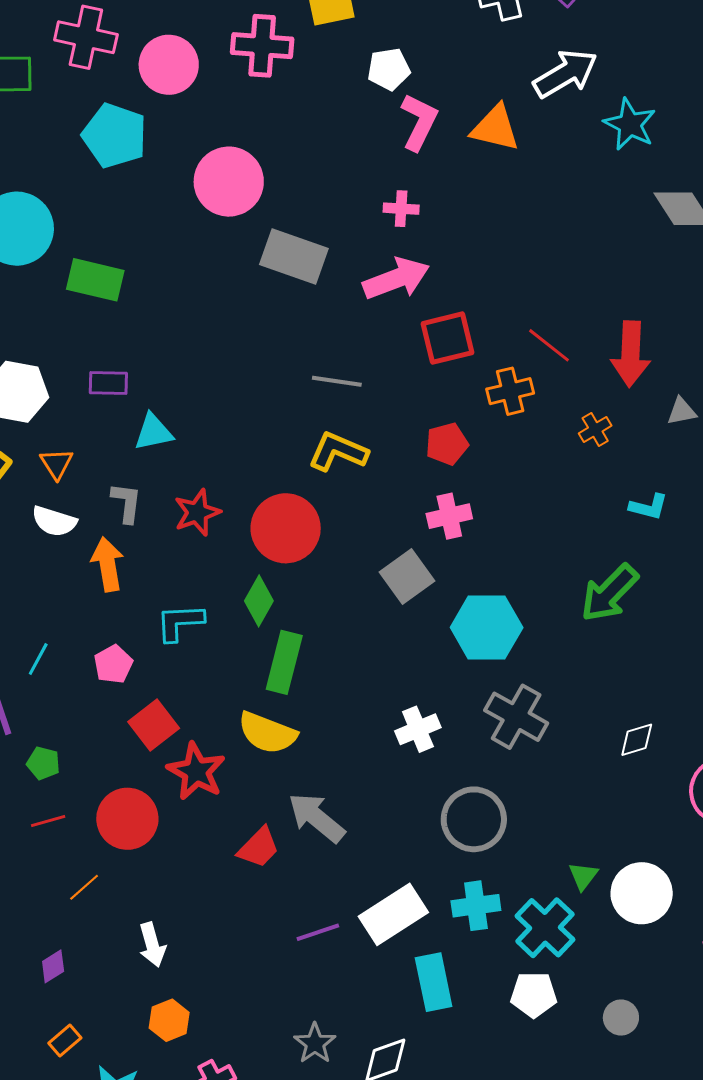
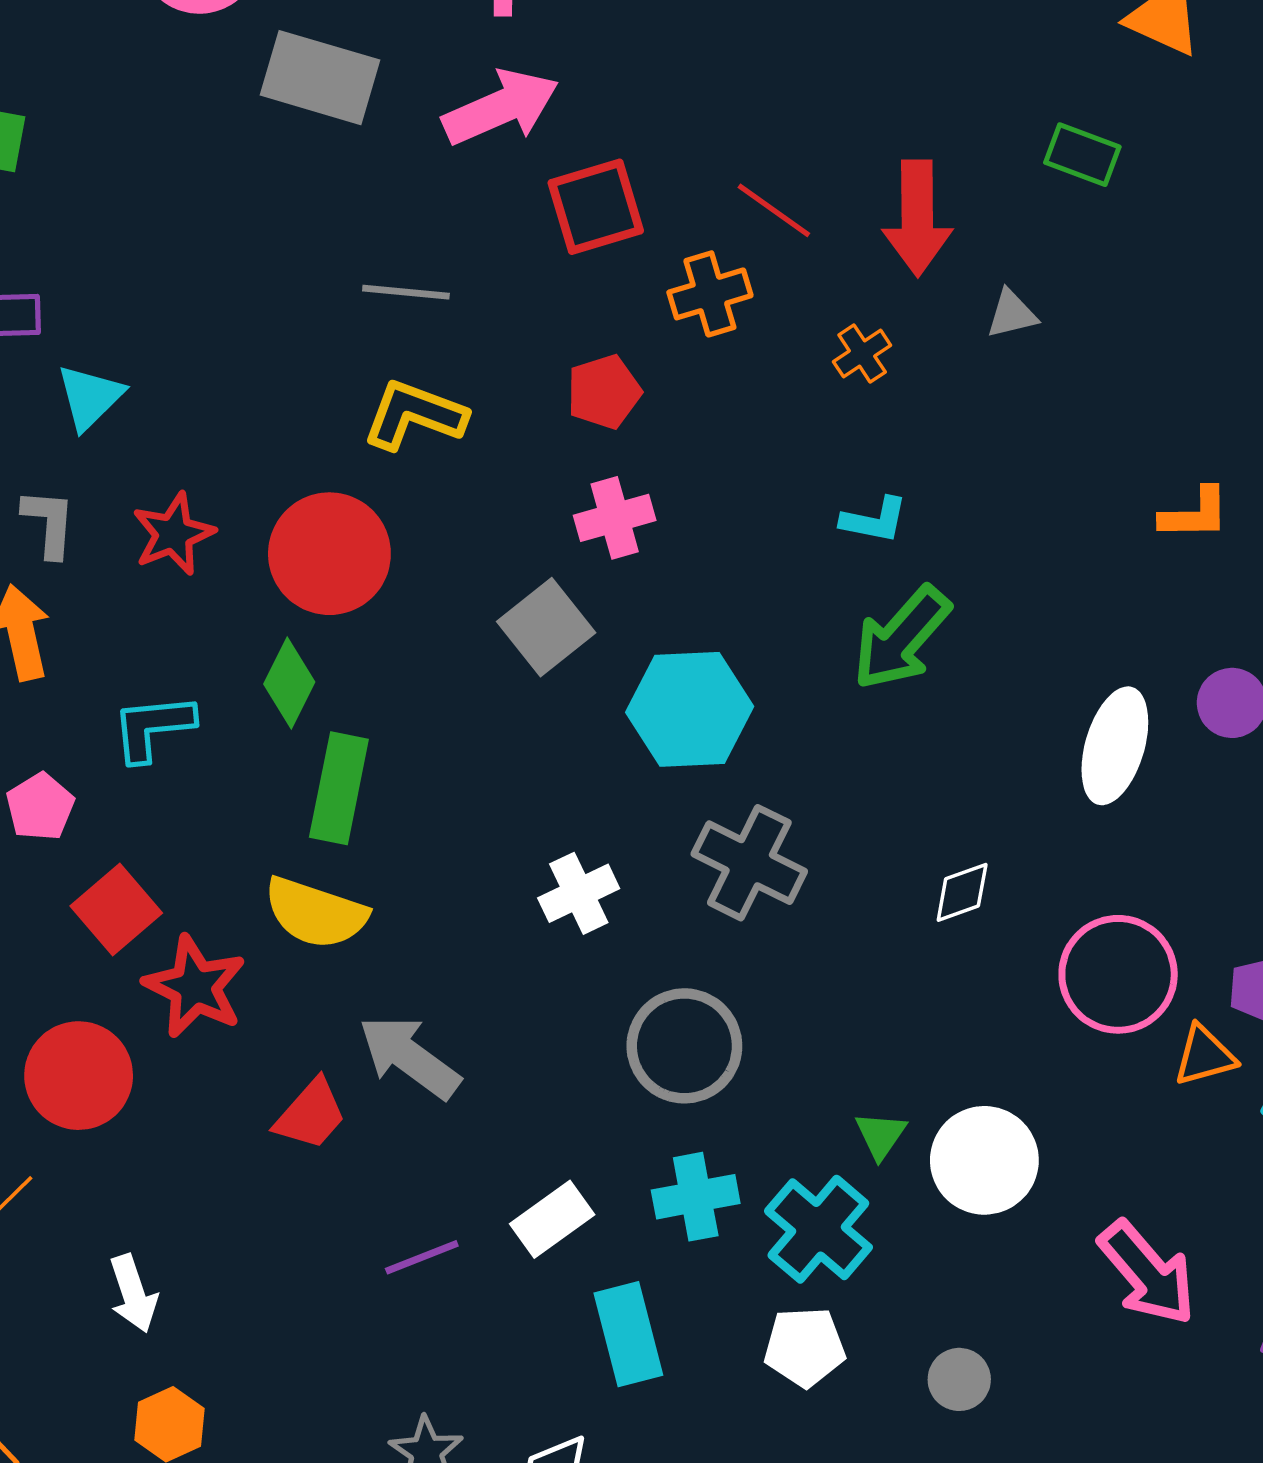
cyan triangle: (153, 432) -> (90, 397), turned -30
cyan L-shape: (649, 507) -> (874, 520), moved
white rectangle: (393, 914) -> (552, 1219), size x0.7

